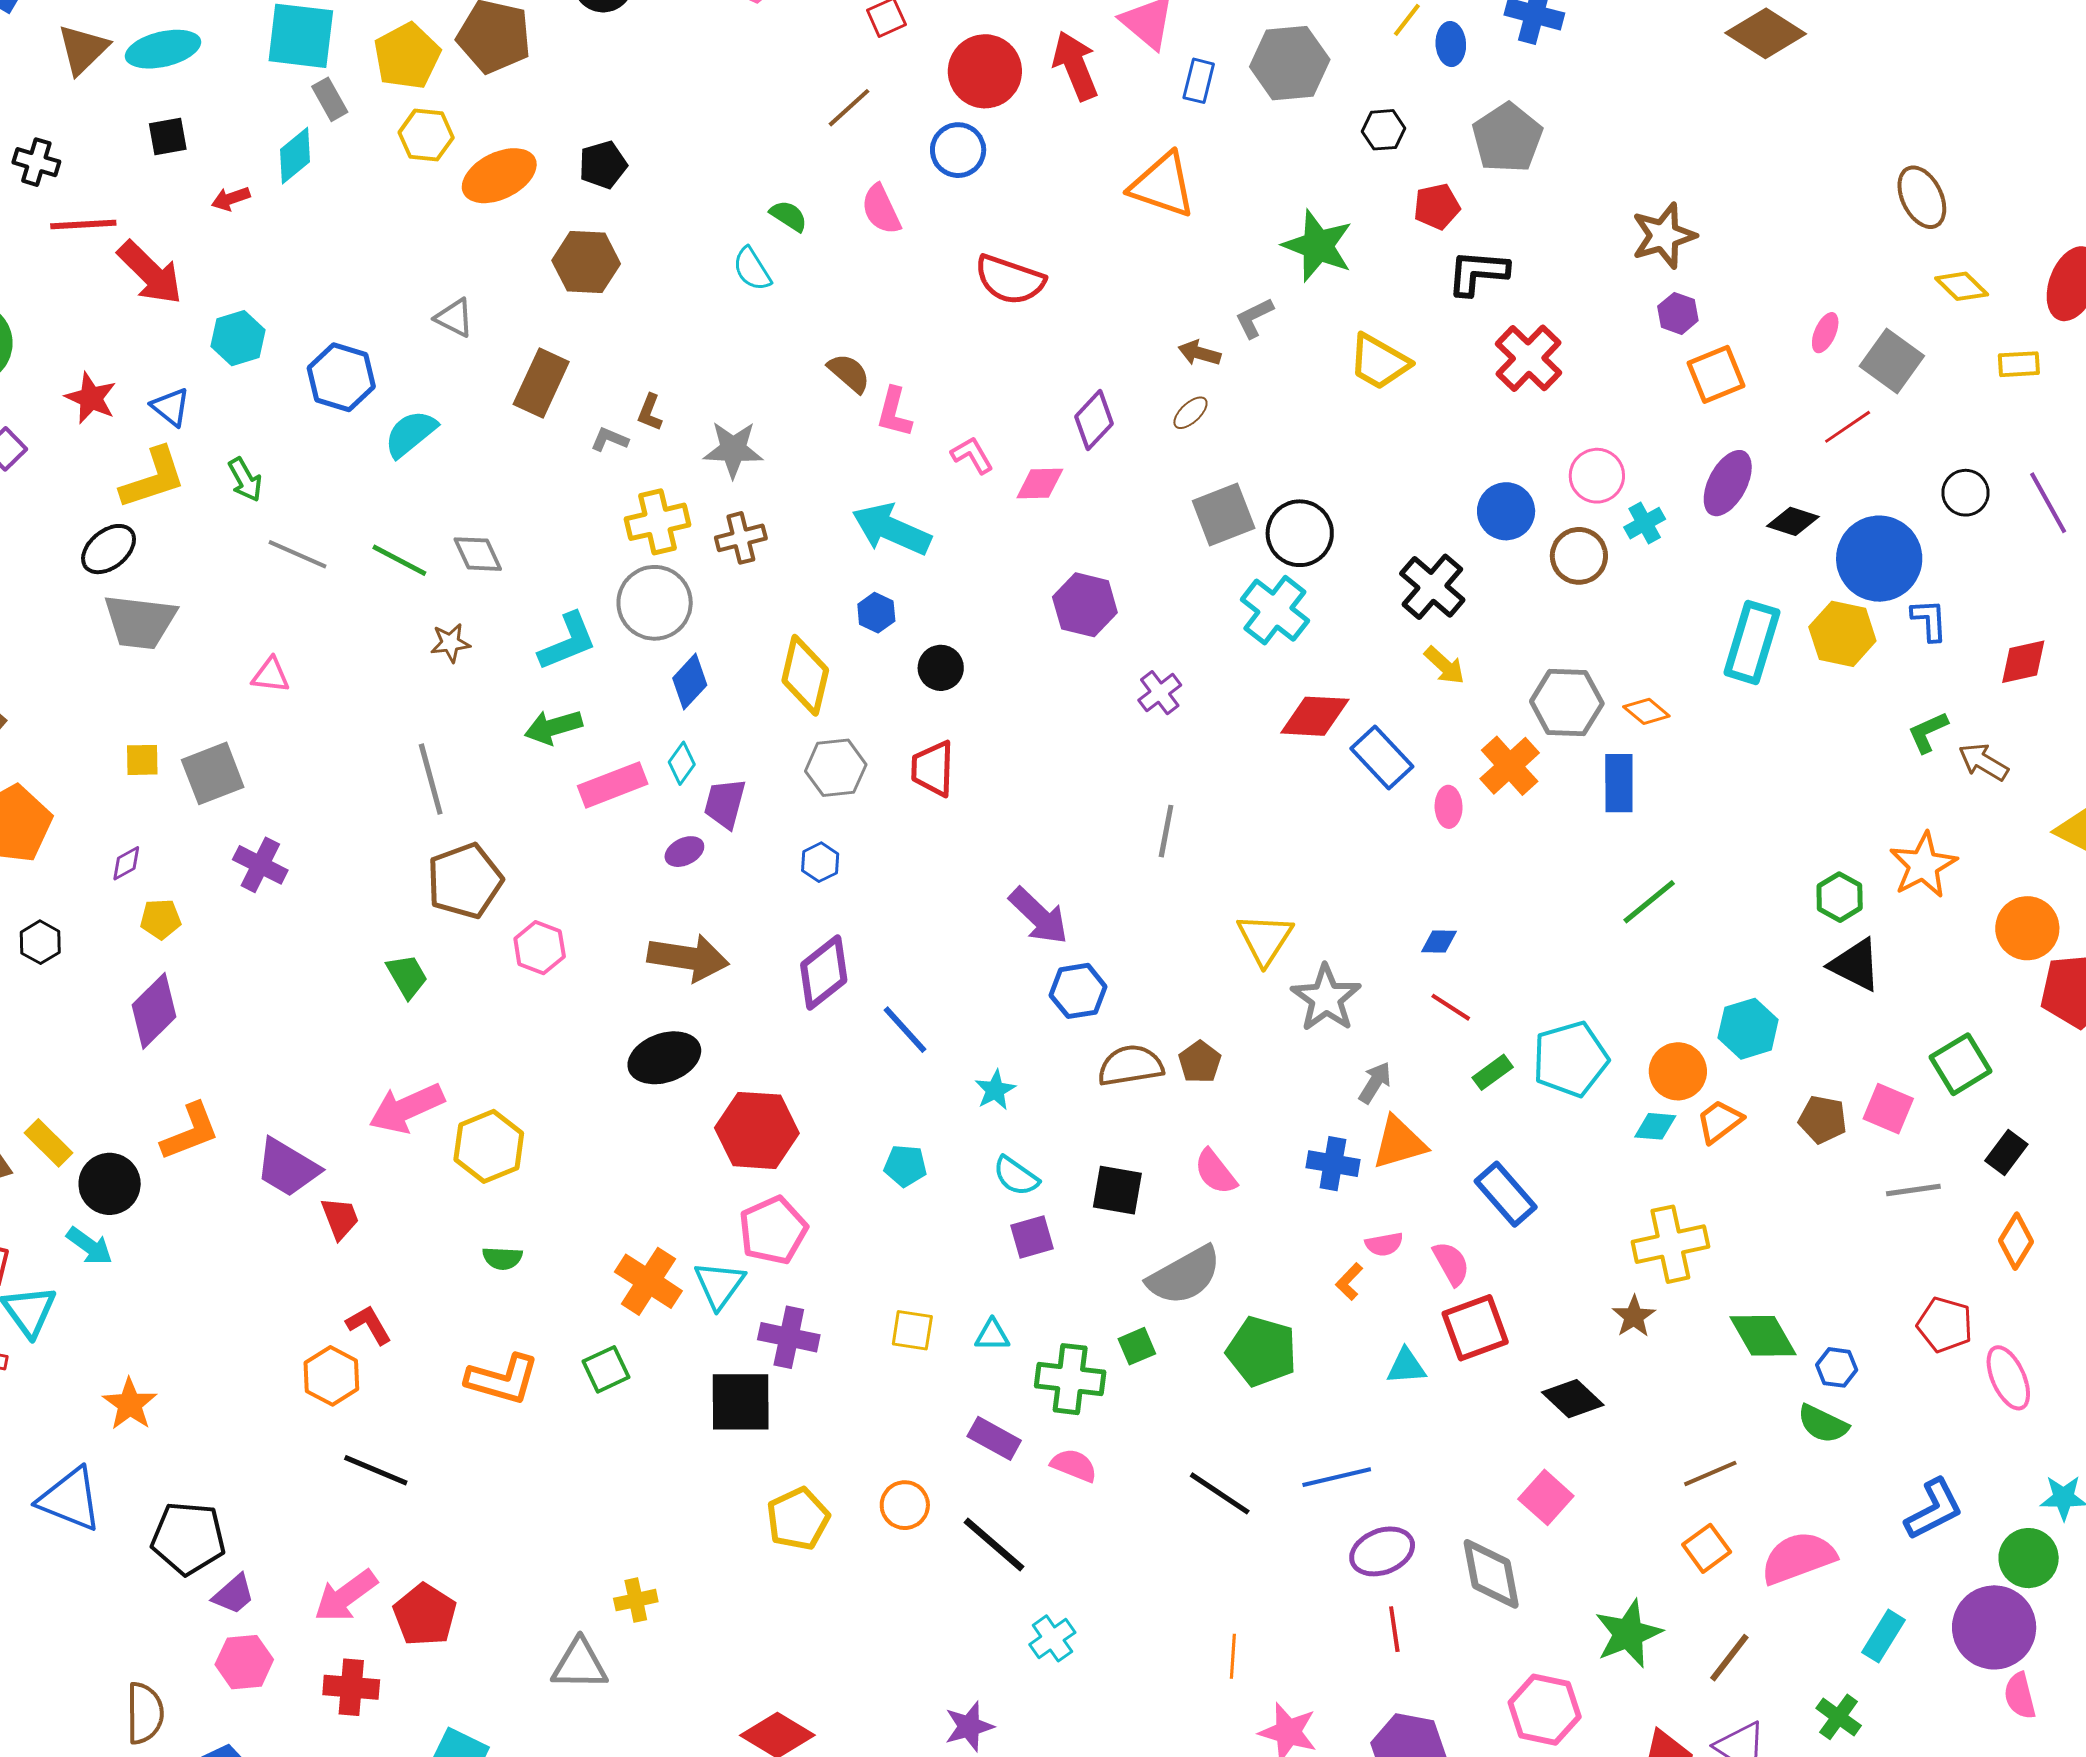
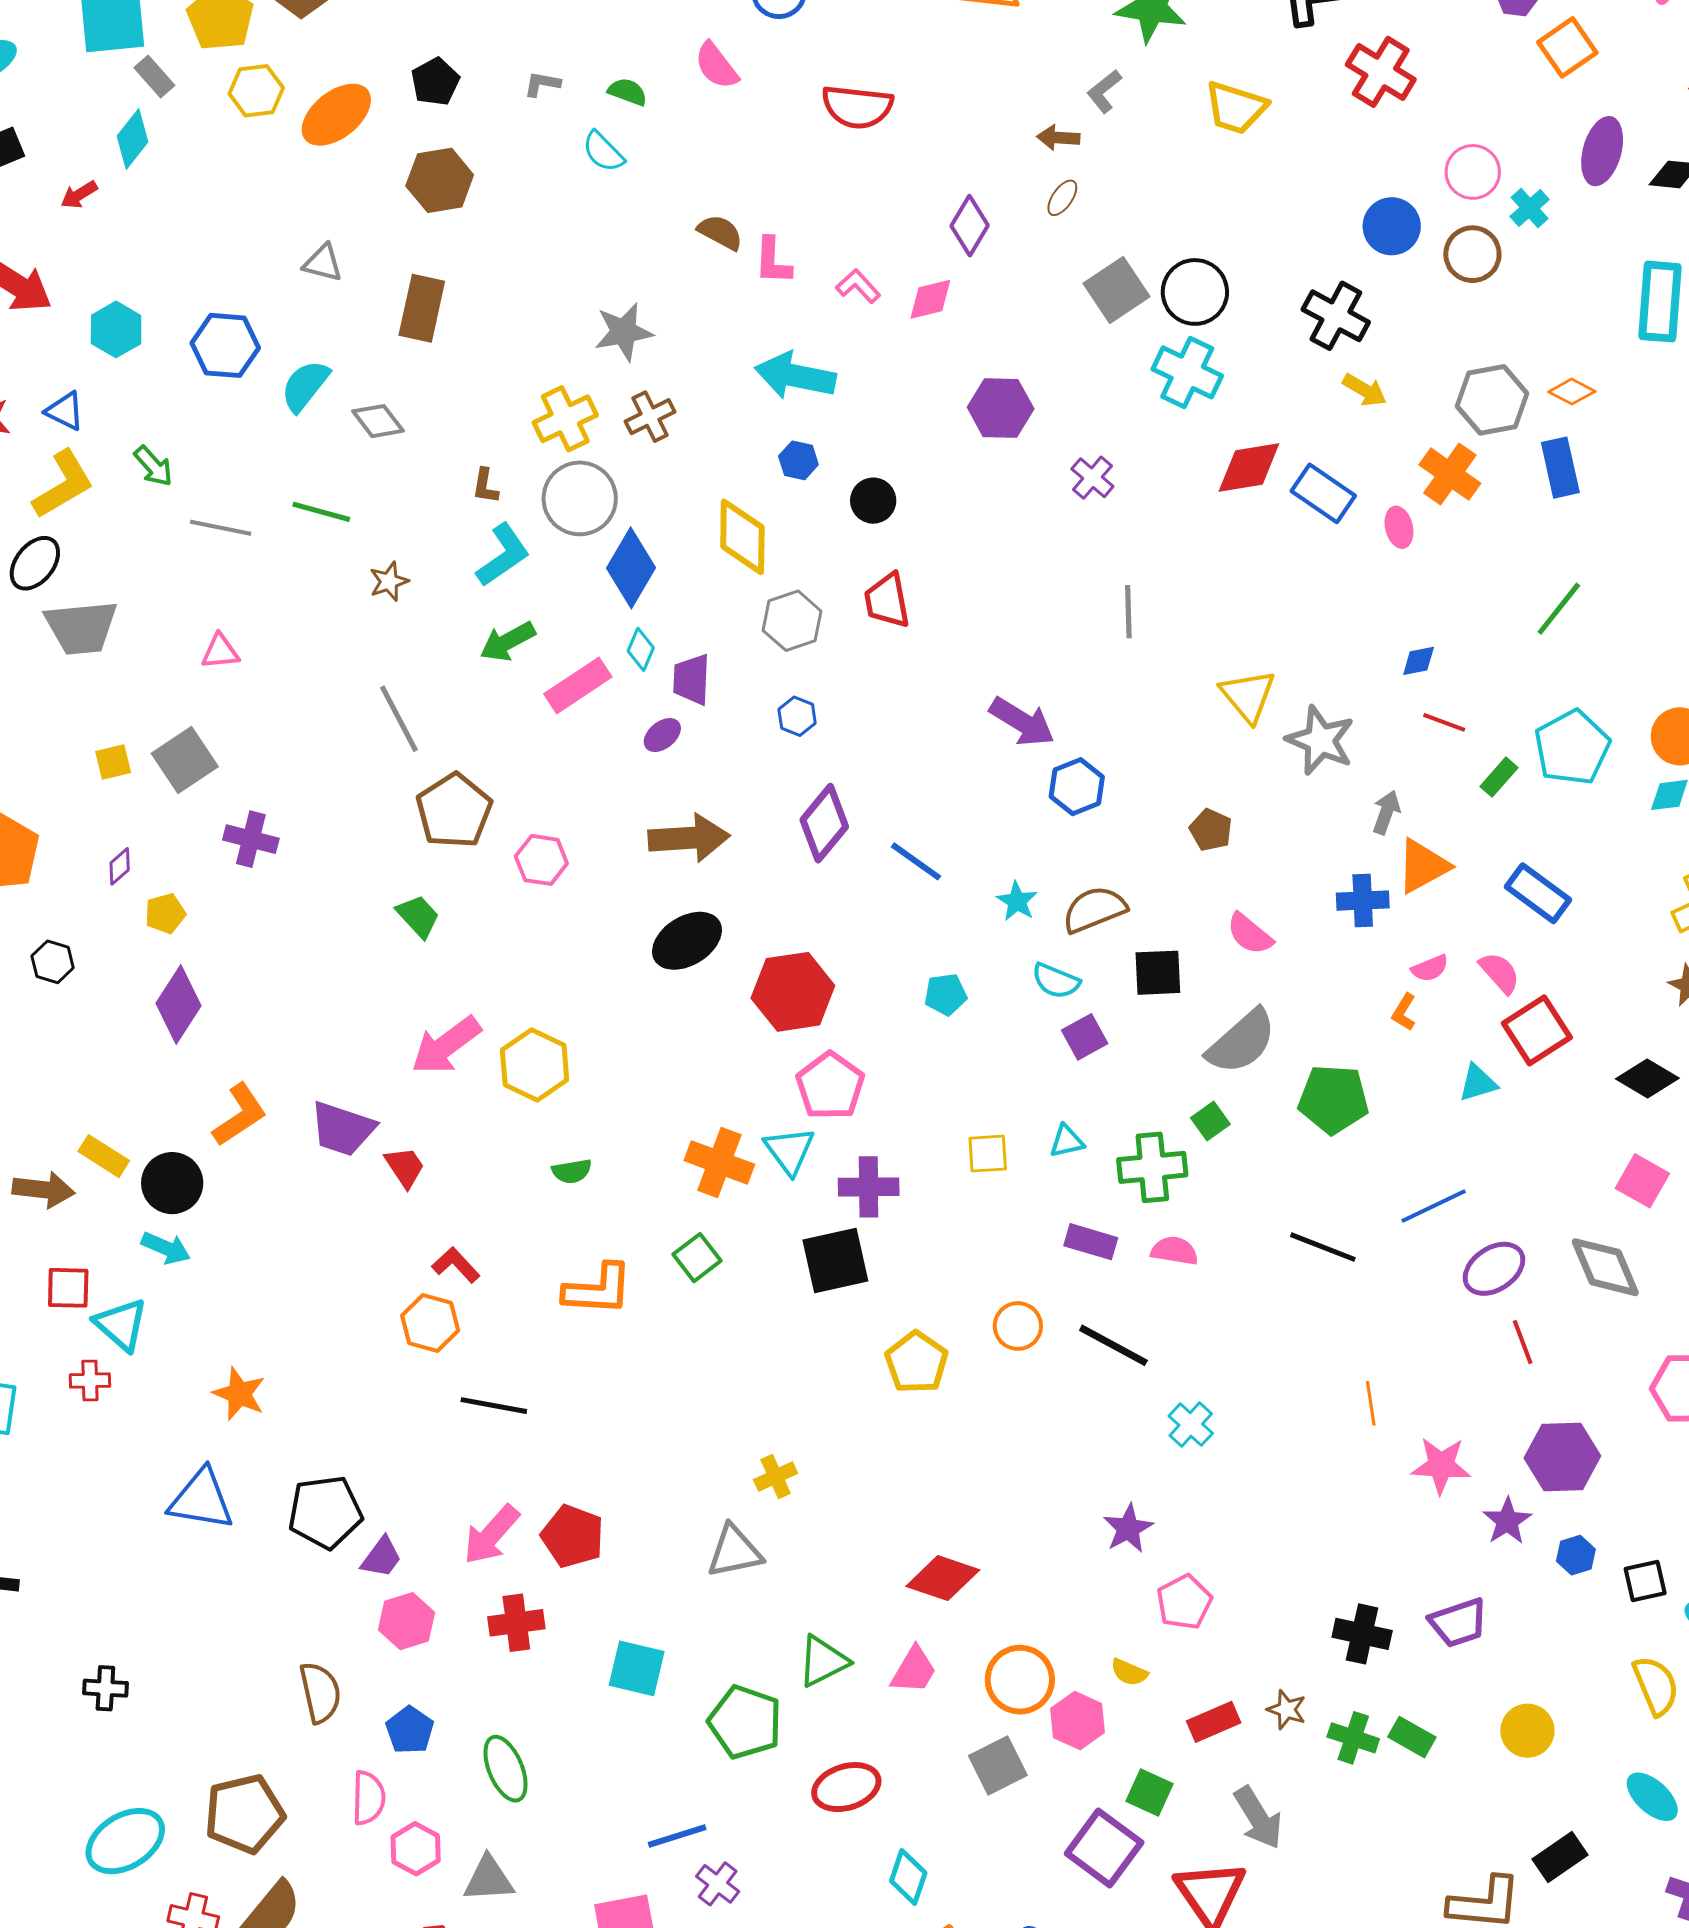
brown L-shape: (650, 412) -> (485, 486), moved
gray L-shape: (609, 439) -> (542, 84), moved
gray diamond: (478, 554) -> (378, 421), moved
blue diamond: (690, 682) -> (631, 568), size x1.4
green line: (1649, 902) -> (1559, 609), moved
brown semicircle: (1131, 1066) -> (1094, 909), moved

